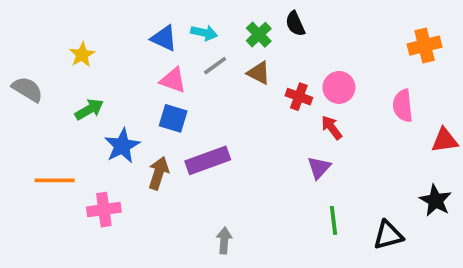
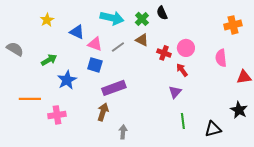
cyan arrow: (204, 33) -> (112, 18), size x1.6
blue triangle: (164, 38) -> (77, 32), moved
yellow star: (82, 55) -> (47, 20), moved
gray line: (215, 66) -> (118, 47), moved
brown arrow: (159, 173) -> (103, 112), moved

